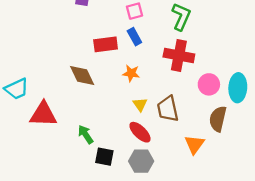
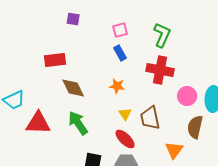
red rectangle: (106, 44) -> (55, 60), moved
green arrow: (86, 134) -> (78, 123), moved, size x1.4

